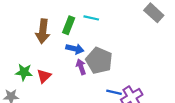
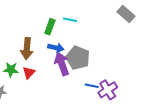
brown arrow: (43, 31) -> (27, 49), moved
purple arrow: (81, 67) -> (62, 64), size x1.6

